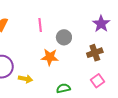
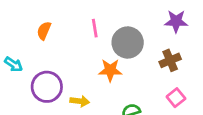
purple star: (101, 24) -> (176, 21), turned -30
gray circle: (64, 37) -> (128, 42), size x1.5

